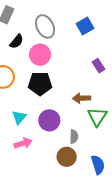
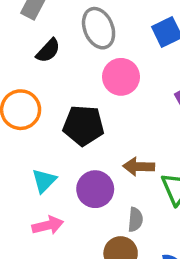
pink circle: (40, 55) -> (121, 77), moved
brown arrow: (82, 98) -> (139, 167), moved

